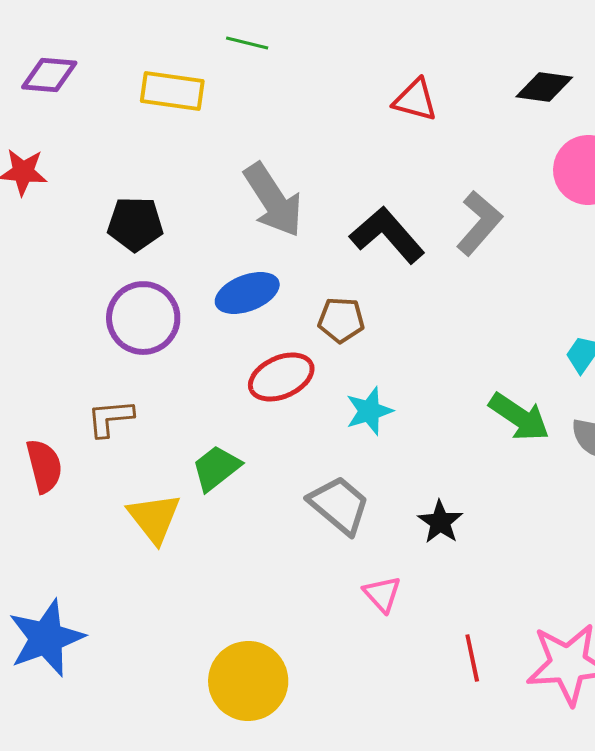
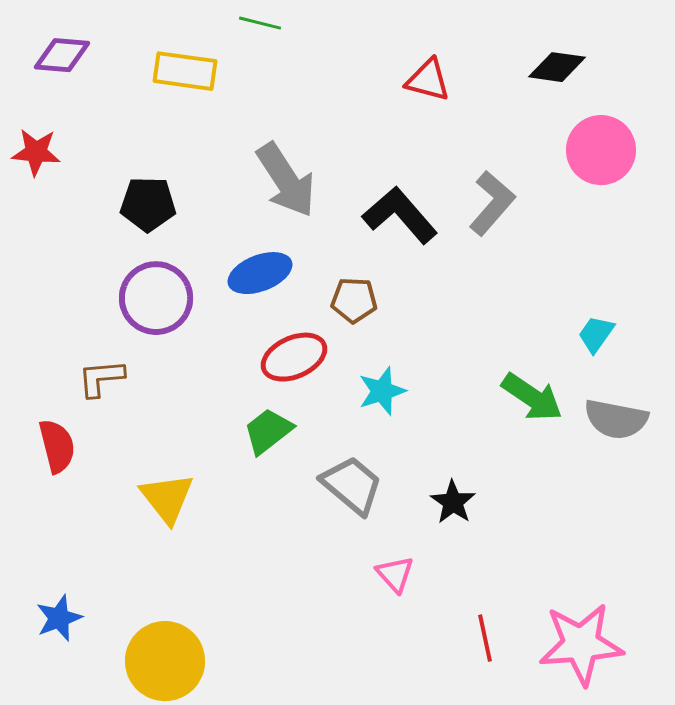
brown L-shape: (110, 418) -> (101, 378), moved
green trapezoid: (216, 468) -> (268, 431), moved
blue star: (46, 638) -> (59, 618), size x0.6
yellow circle: (248, 681) -> (165, 661), moved

